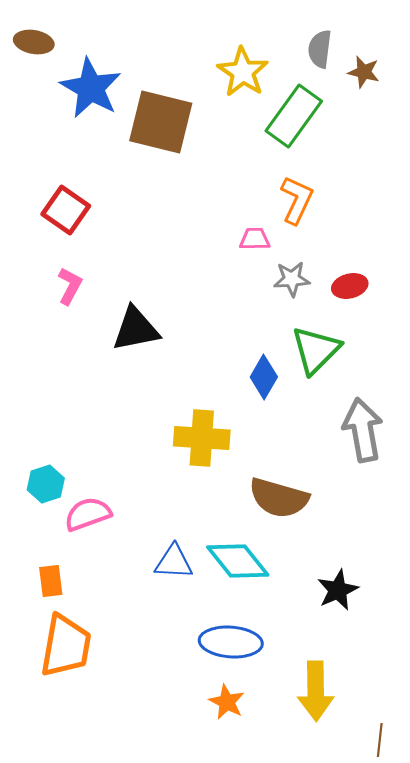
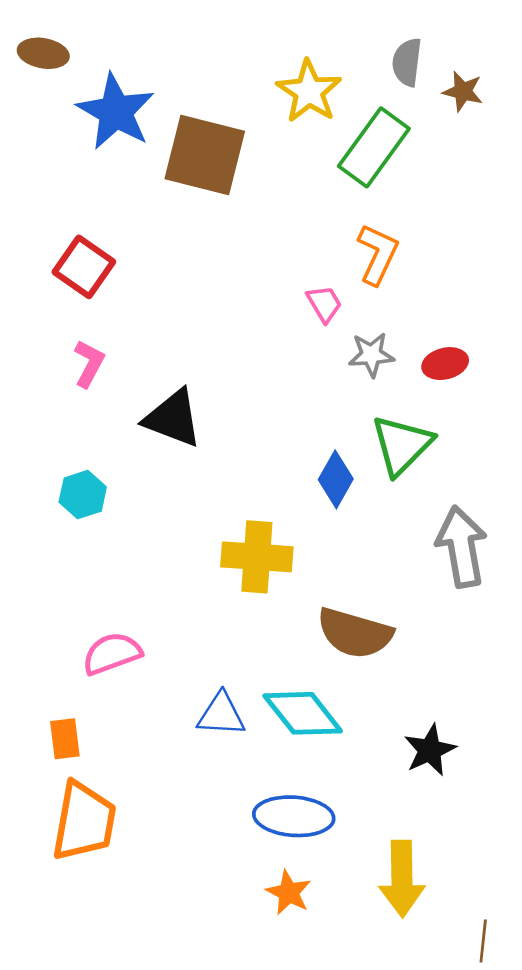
pink trapezoid: (255, 239) -> (324, 304), turned 60
black triangle: (136, 329) -> (173, 418), turned 32
cyan hexagon: (46, 484) -> (83, 495), moved

